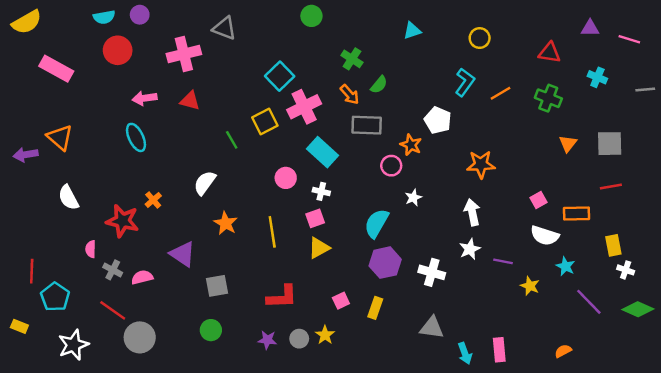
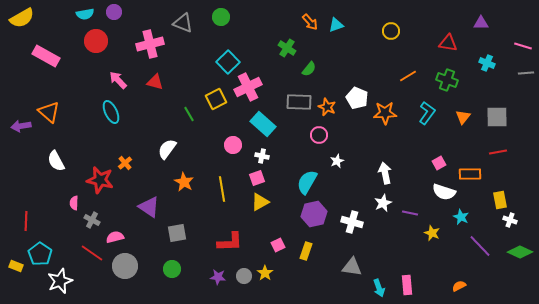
green circle: (311, 16) -> (221, 17), moved
pink line: (629, 39) -> (523, 46), moved
cyan L-shape: (465, 82) -> (427, 113), moved
orange arrow: (350, 94) -> (310, 22), moved
pink arrow: (145, 98) -> (118, 80), turned 54
orange star: (411, 145) -> (327, 107), moved
orange star: (481, 164) -> (385, 113), moved
pink semicircle: (142, 277) -> (115, 237), moved
cyan pentagon: (55, 297) -> (40, 254), moved
gray circle: (140, 337) -> (125, 266), moved

